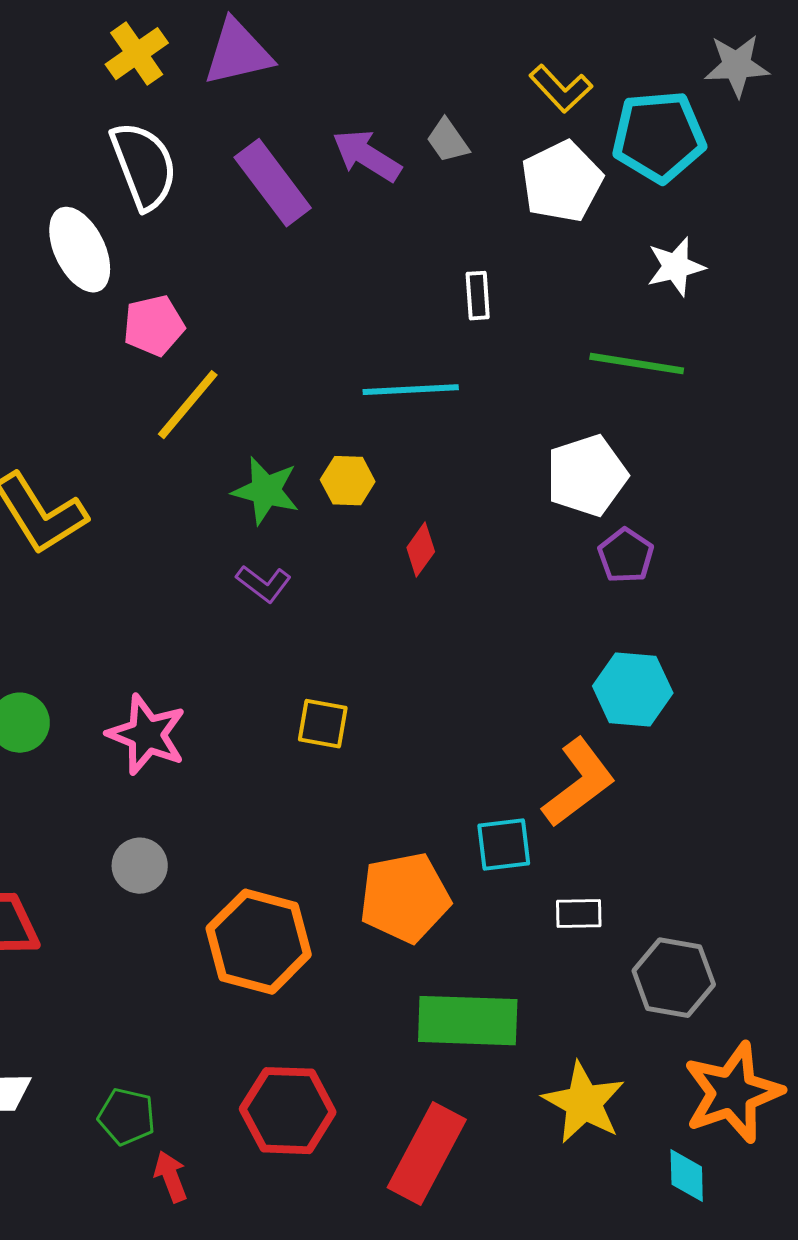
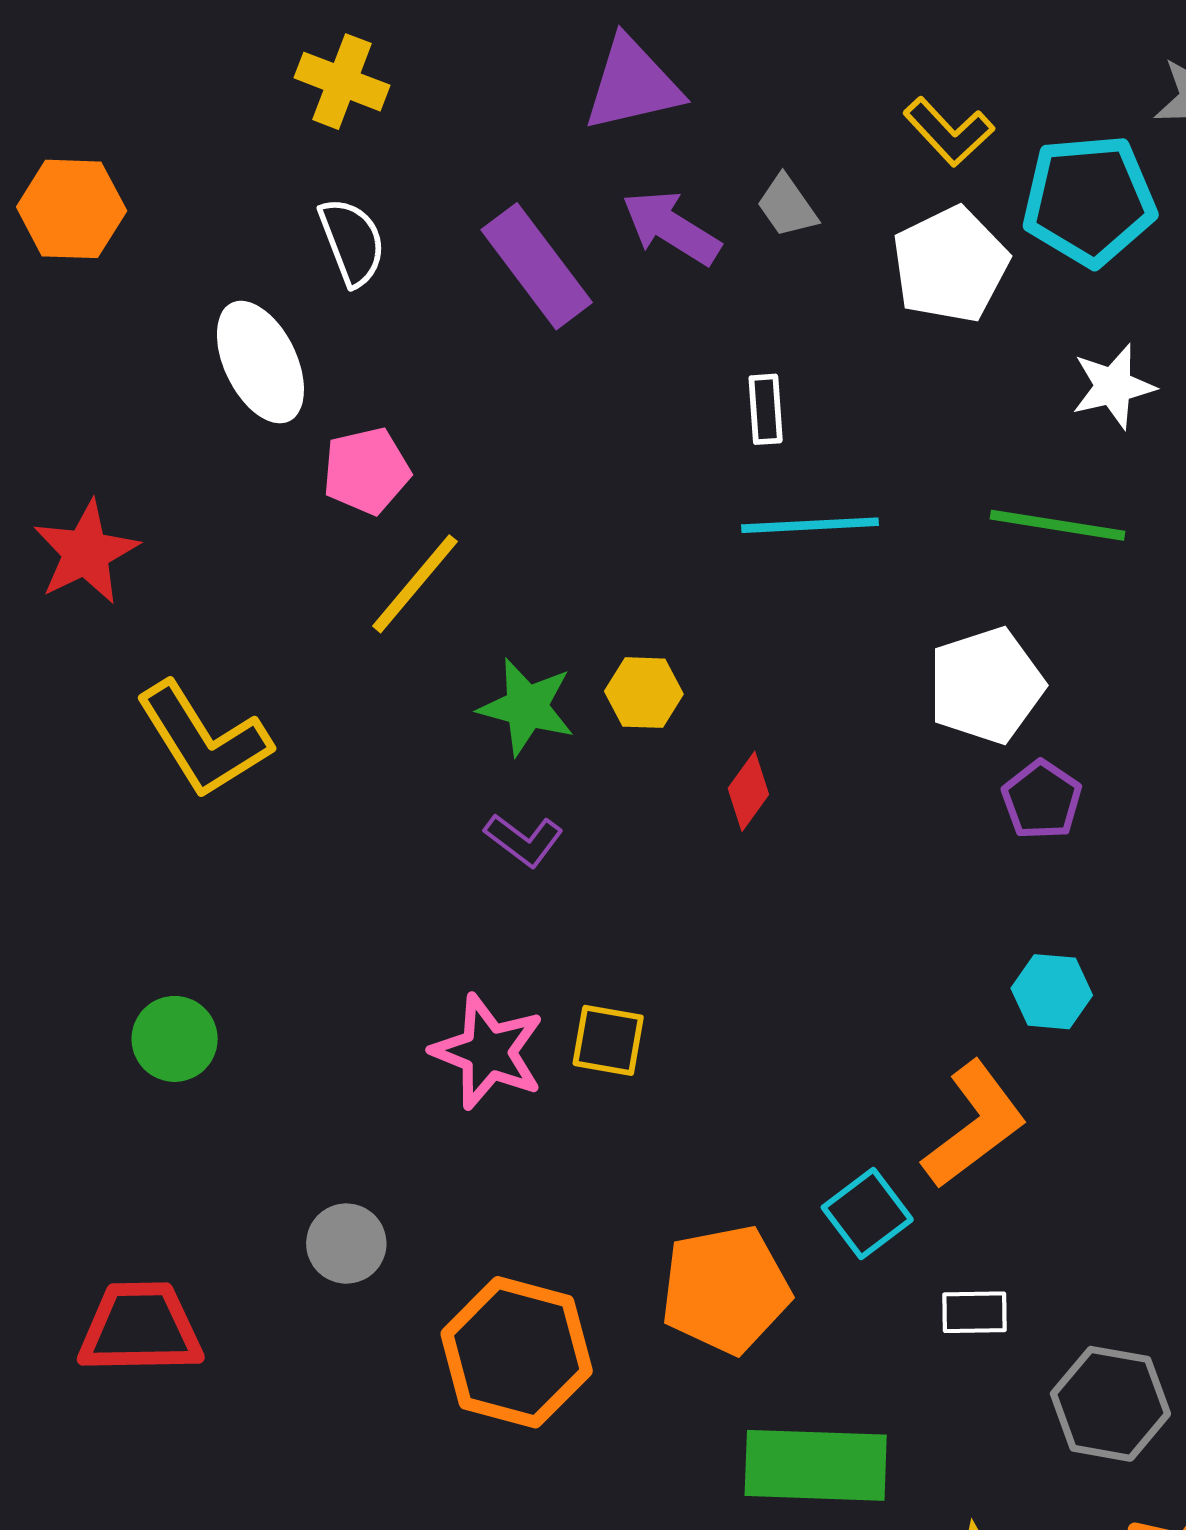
purple triangle: (238, 53) -> (632, 84), moved
yellow cross: (137, 54) -> (342, 82), turned -34
white semicircle: (144, 166) -> (352, 242), size x0.7
white rectangle: (478, 296) -> (766, 409), moved
cyan line: (411, 390) -> (810, 525), moved
cyan hexagon: (633, 690) -> (1052, 992), size x0.7
pink star: (147, 735) -> (488, 1052), moved
cyan square: (504, 845) -> (867, 1213), turned -30

